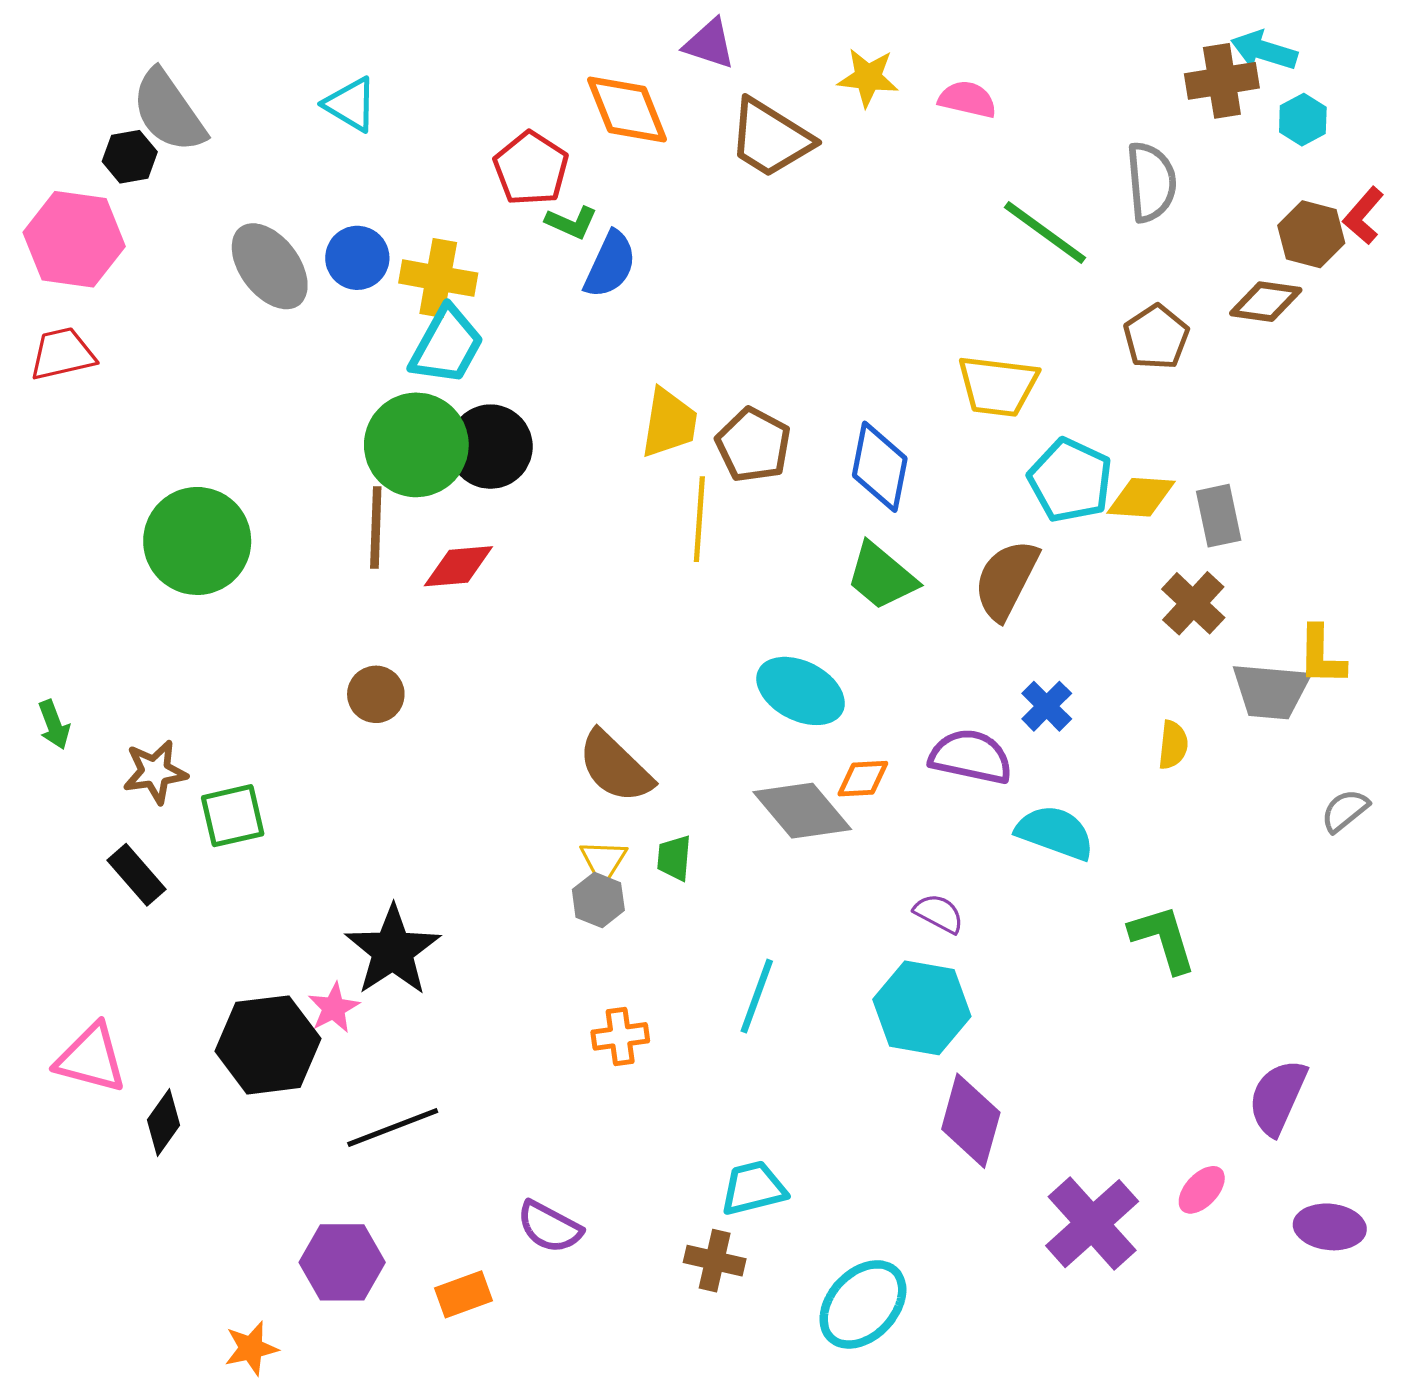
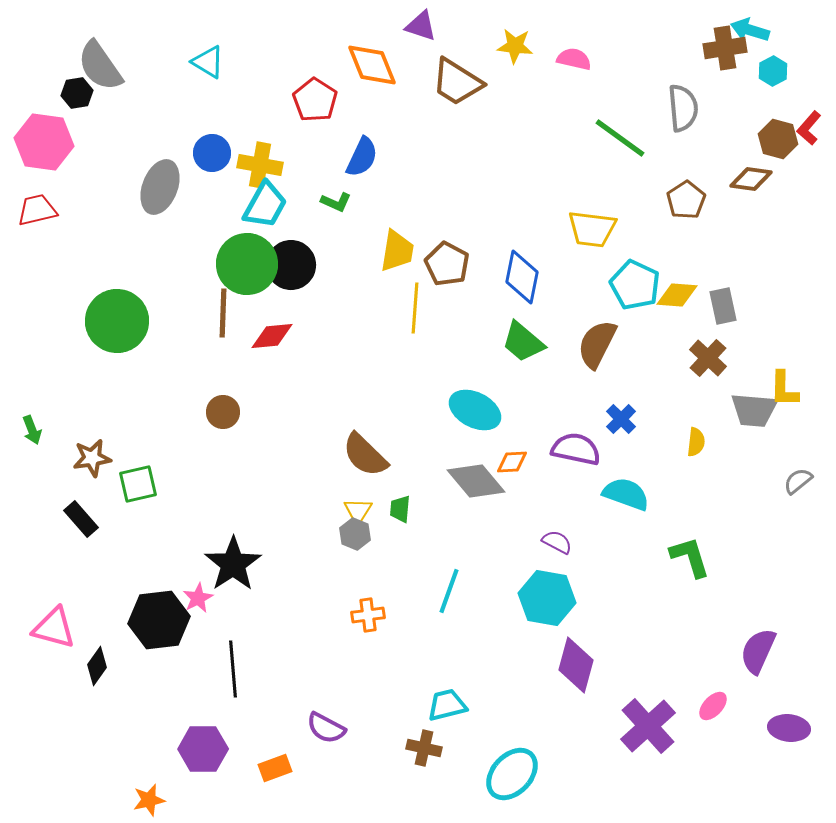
green L-shape: (571, 222) -> (336, 202), moved
gray ellipse: (270, 266) -> (160, 187), moved, turned 58
black line: (393, 1127) -> (233, 669), turned -74

